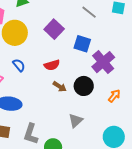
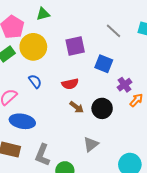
purple square: (54, 29) -> (75, 46), turned 30
purple cross: (103, 62) -> (124, 85), size x0.6
orange arrow: (114, 96) -> (136, 100), moved

